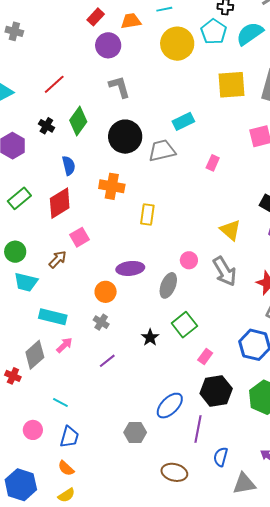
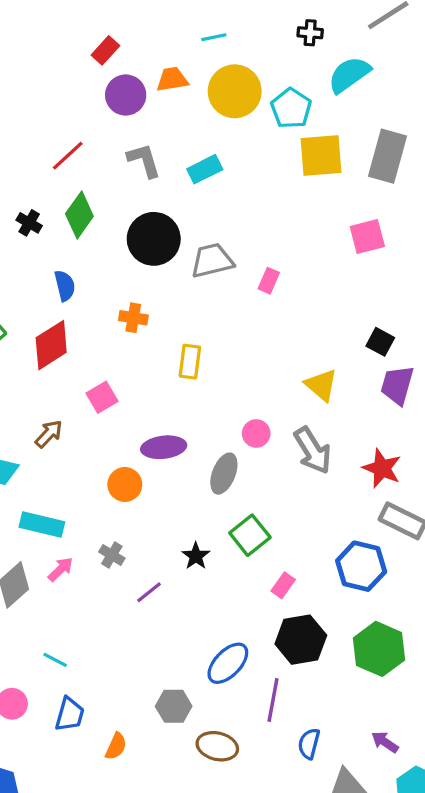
orange trapezoid: (131, 21) -> (172, 79), moved
cyan pentagon: (214, 32) -> (291, 108), moved
red line: (54, 84) -> (68, 156), moved
cyan rectangle: (183, 121) -> (205, 169), moved
pink rectangle: (213, 163) -> (269, 281), moved
orange cross: (112, 186) -> (133, 318), size x0.7
pink square: (80, 237) -> (102, 397), moved
gray cross: (101, 322) -> (112, 555), moved
purple line: (107, 361) -> (149, 592), moved
orange semicircle: (66, 468) -> (116, 746), moved, turned -108
brown ellipse: (174, 472) -> (217, 746), moved

